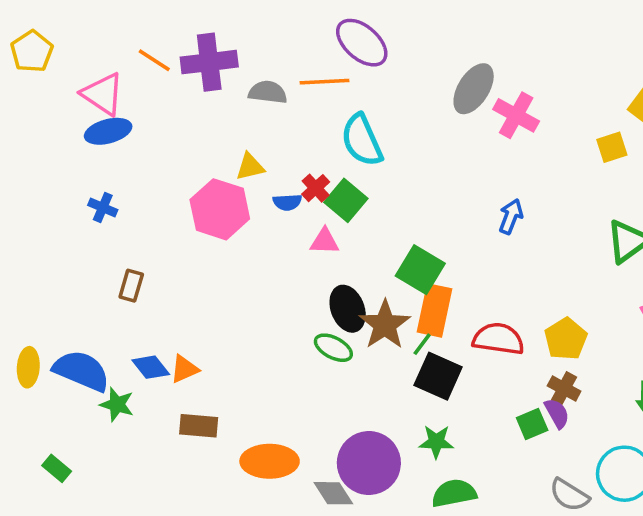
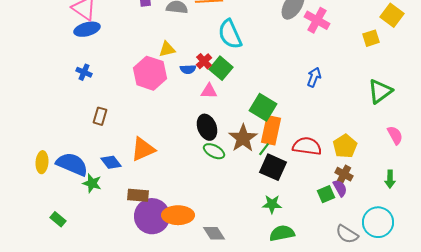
black ellipse: (348, 309) -> (207, 127), moved
orange triangle: (184, 369) -> (143, 149), moved, size x1.5
purple circle: (369, 463) -> (152, 216), moved

